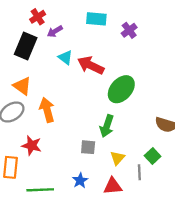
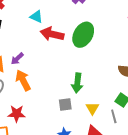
purple arrow: (55, 31) -> (17, 59), moved
cyan triangle: (65, 58) -> (36, 17), moved
green ellipse: (121, 89) -> (83, 35), moved

